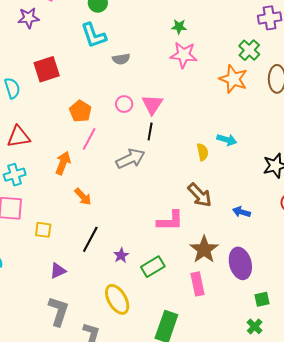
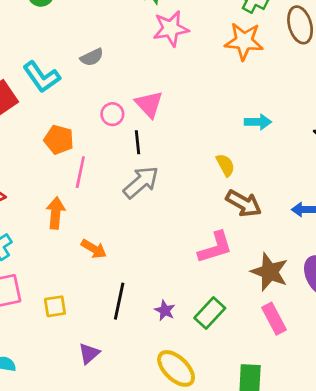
cyan L-shape: (94, 35) -> (42, 77), moved
black line: (150, 131) -> (137, 142), moved
yellow semicircle: (203, 152) -> (225, 165), moved

